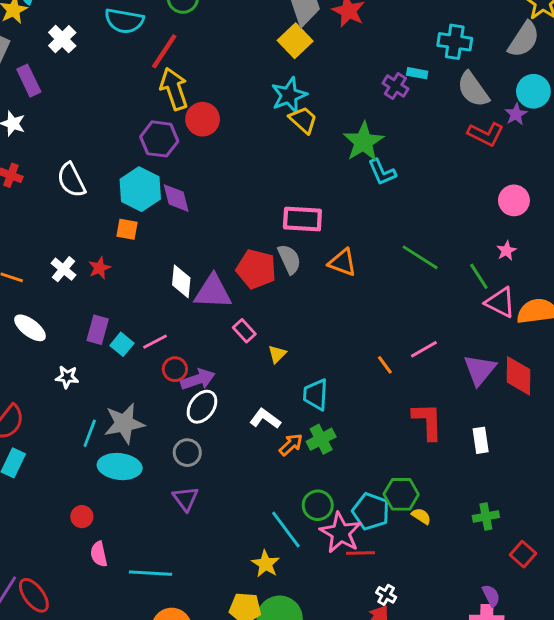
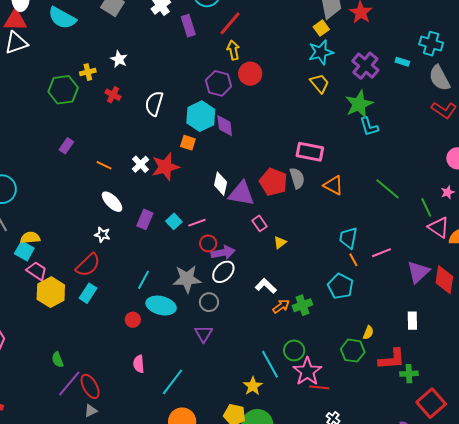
yellow square: (295, 41) -> (321, 28), size x0.7
purple rectangle: (29, 81) -> (188, 26), moved
purple cross: (395, 86) -> (365, 66), moved, size x1.5
yellow arrow: (174, 89) -> (233, 50), size x0.7
cyan star: (289, 95) -> (321, 52), moved
white semicircle: (71, 180) -> (154, 104), turned 35
red star: (99, 268) -> (165, 167), size x1.8
purple rectangle: (98, 330) -> (145, 219), moved
white star: (67, 377) -> (102, 235), moved
cyan trapezoid: (316, 395) -> (348, 238), moved
red L-shape: (428, 421) -> (392, 359), moved, turned 80
gray star: (124, 423) -> (187, 279), moved
cyan pentagon: (371, 511) -> (340, 286), moved
yellow semicircle: (421, 516) -> (368, 333), moved, turned 72
red circle: (82, 517) -> (133, 320), moved
red square: (523, 554) -> (431, 403), size x1.6
cyan line: (150, 573) -> (173, 382), turned -64

